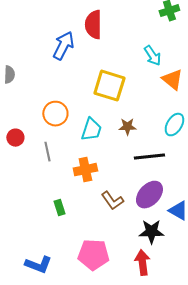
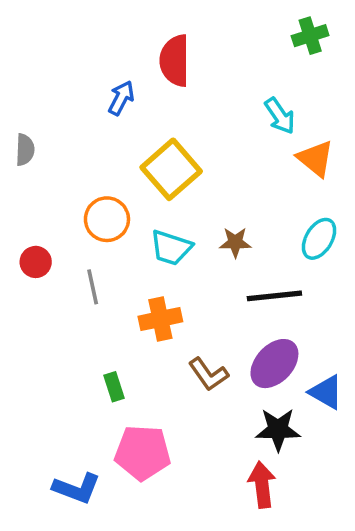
blue arrow: (63, 46) -> (121, 98), size x0.7
yellow square: (109, 86) -> (171, 169), moved, turned 32
cyan trapezoid: (91, 130) -> (171, 248), turned 90
pink pentagon: (93, 255) -> (143, 453), moved

